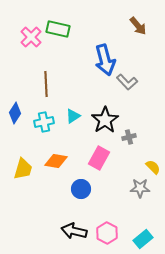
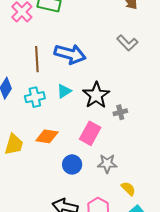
blue arrow: (105, 60) -> (70, 54), moved, turned -60
gray L-shape: (127, 82) -> (127, 43), moved
yellow semicircle: (153, 167) -> (128, 189), moved
gray star: (140, 188) -> (107, 163), moved

